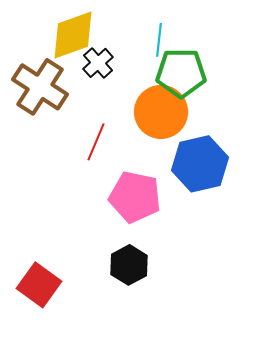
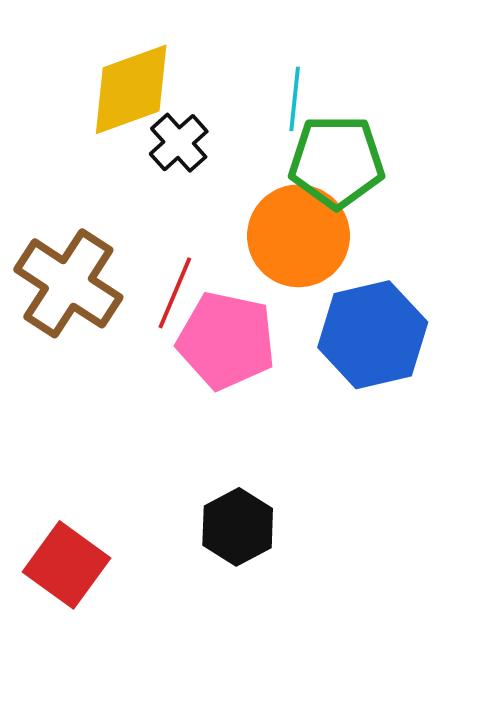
brown cross: (40, 87) -> (68, 283), moved
pink pentagon: (135, 197) -> (226, 340), moved

